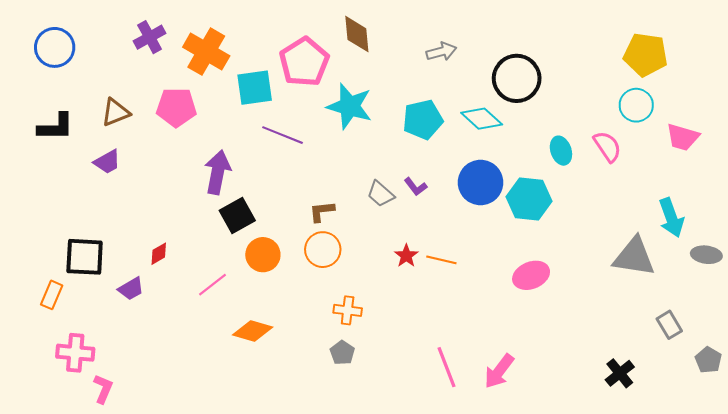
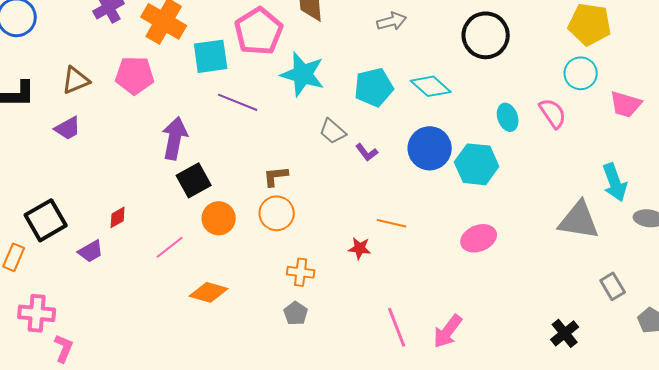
black circle: (517, 78) -> (486, 35), moved
gray trapezoid: (381, 194) -> (333, 131), moved
red star: (406, 256) -> (360, 248), moved, turned -30
black square: (85, 257) -> (46, 220), turned -33

